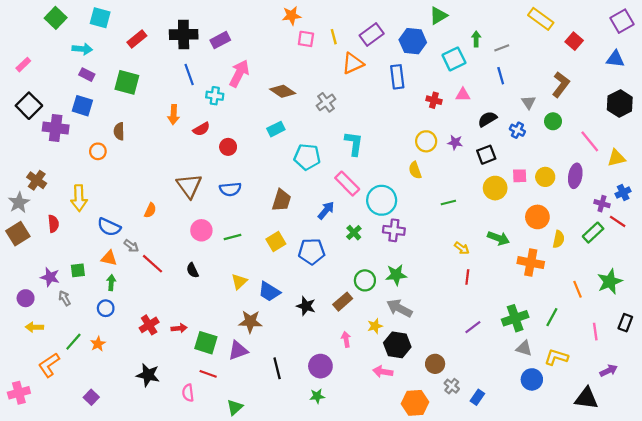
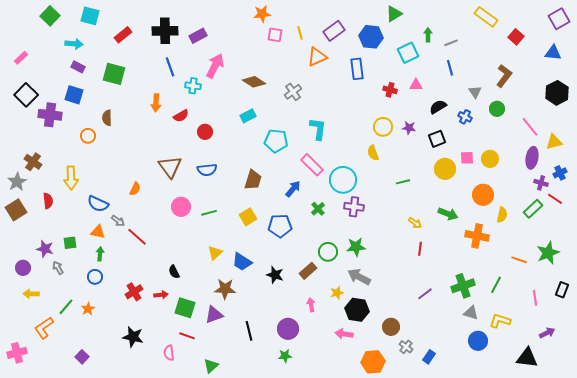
purple ellipse: (575, 176) -> (532, 158), moved
black semicircle: (192, 270) -> (174, 272), moved
orange line: (577, 289) -> (519, 260), turned -49

